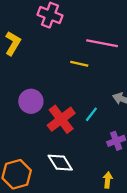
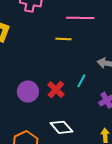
purple circle: (31, 101) -> (28, 91), moved
red cross: (61, 119) -> (56, 90), size x0.7

